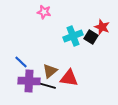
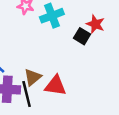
cyan cross: (73, 36) -> (52, 16), moved
black line: (45, 85) -> (27, 94), turned 60

